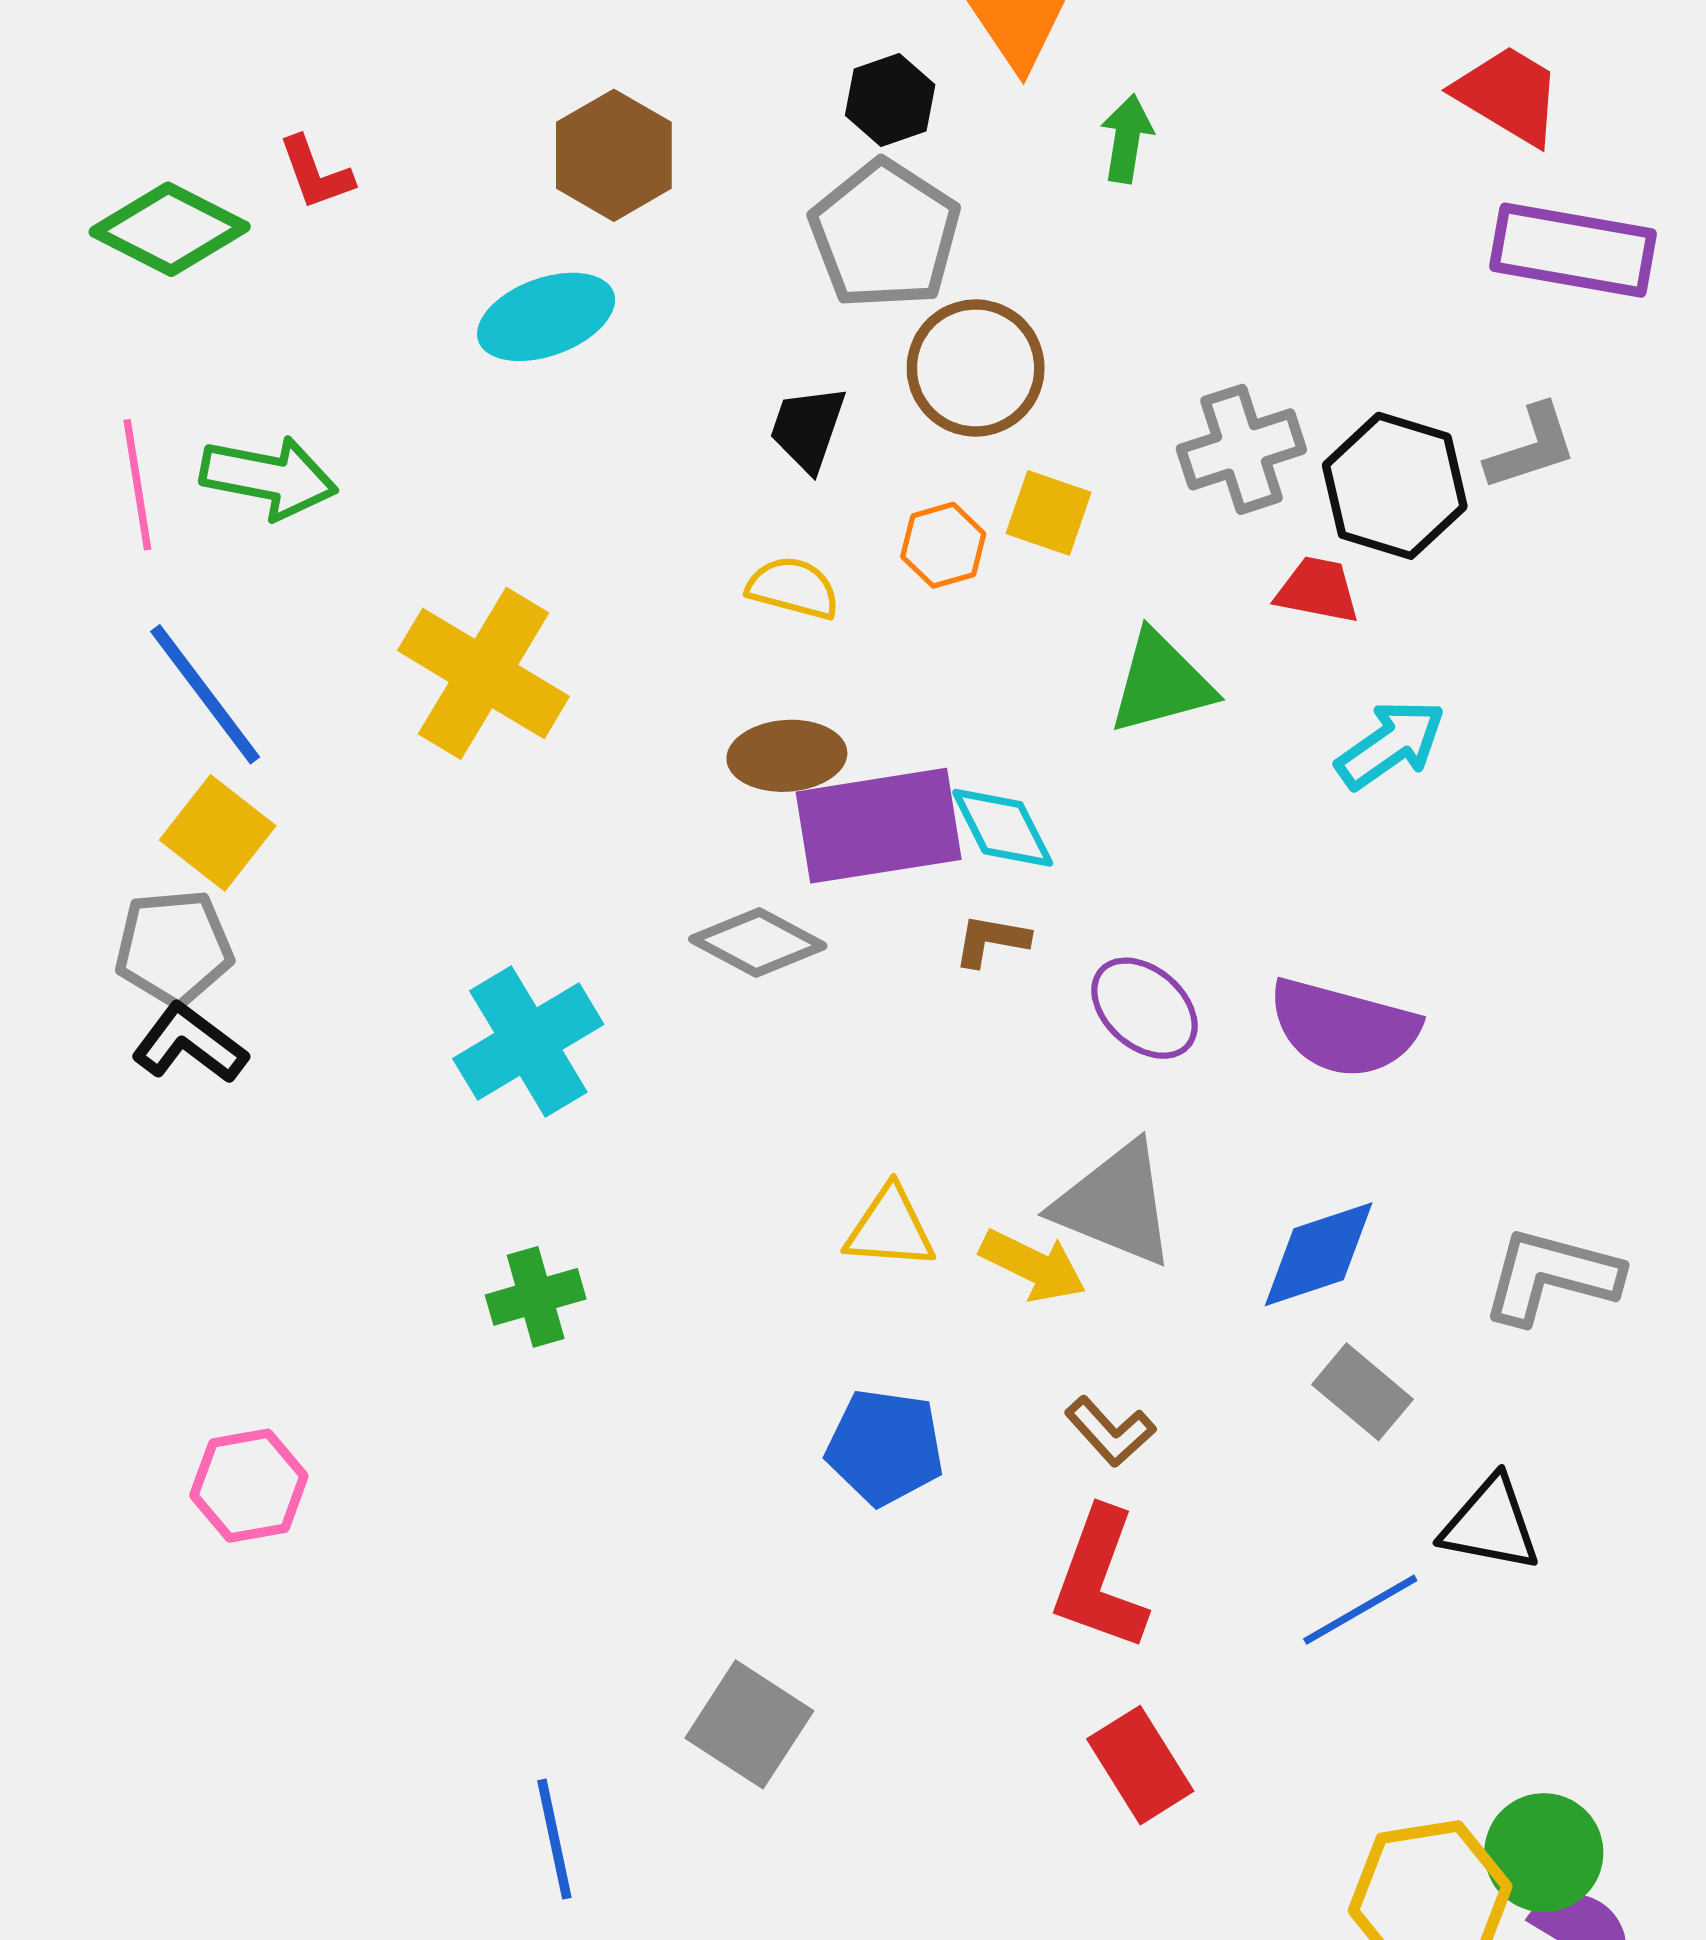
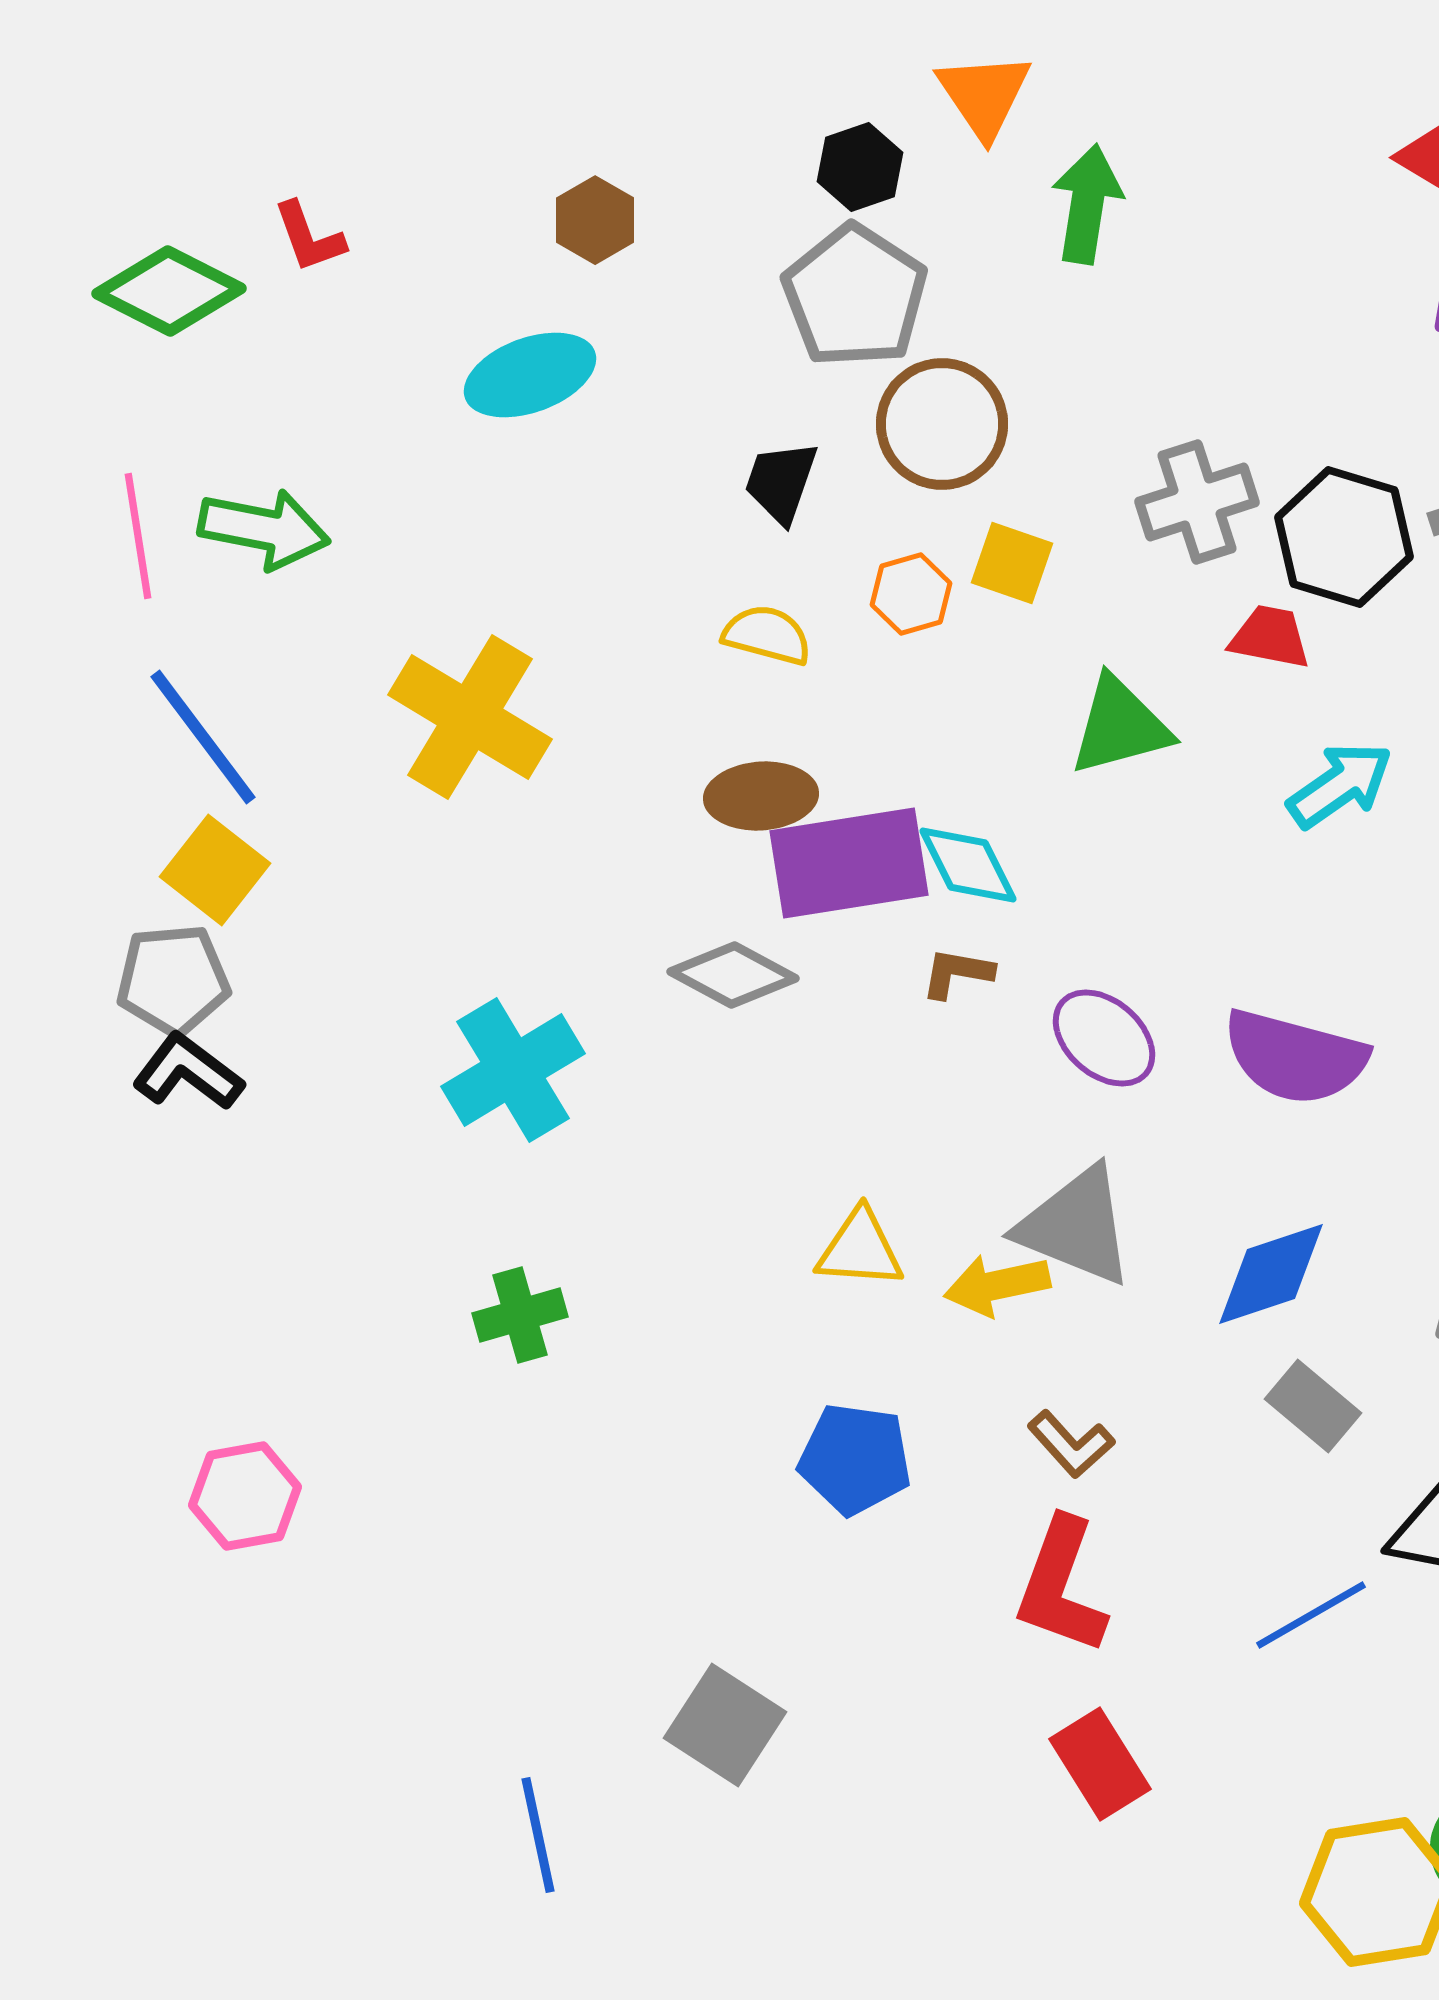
green arrow: (1127, 139) -> (1087, 204), size x1.4
brown hexagon: (614, 155) -> (595, 220), size x0.7
yellow arrow: (1033, 1266) -> (997, 1285), turned 142

